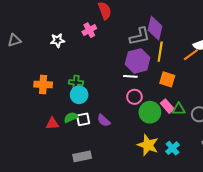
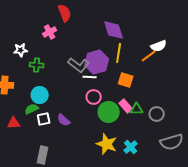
purple diamond: (155, 28) -> (114, 30), turned -30
gray L-shape: (140, 36) -> (79, 65), moved, turned 50
white star: (57, 40) -> (21, 50), moved
green cross: (76, 82) -> (37, 65), moved
green semicircle: (71, 117) -> (32, 109), moved
gray rectangle: (82, 156) -> (43, 155), turned -66

